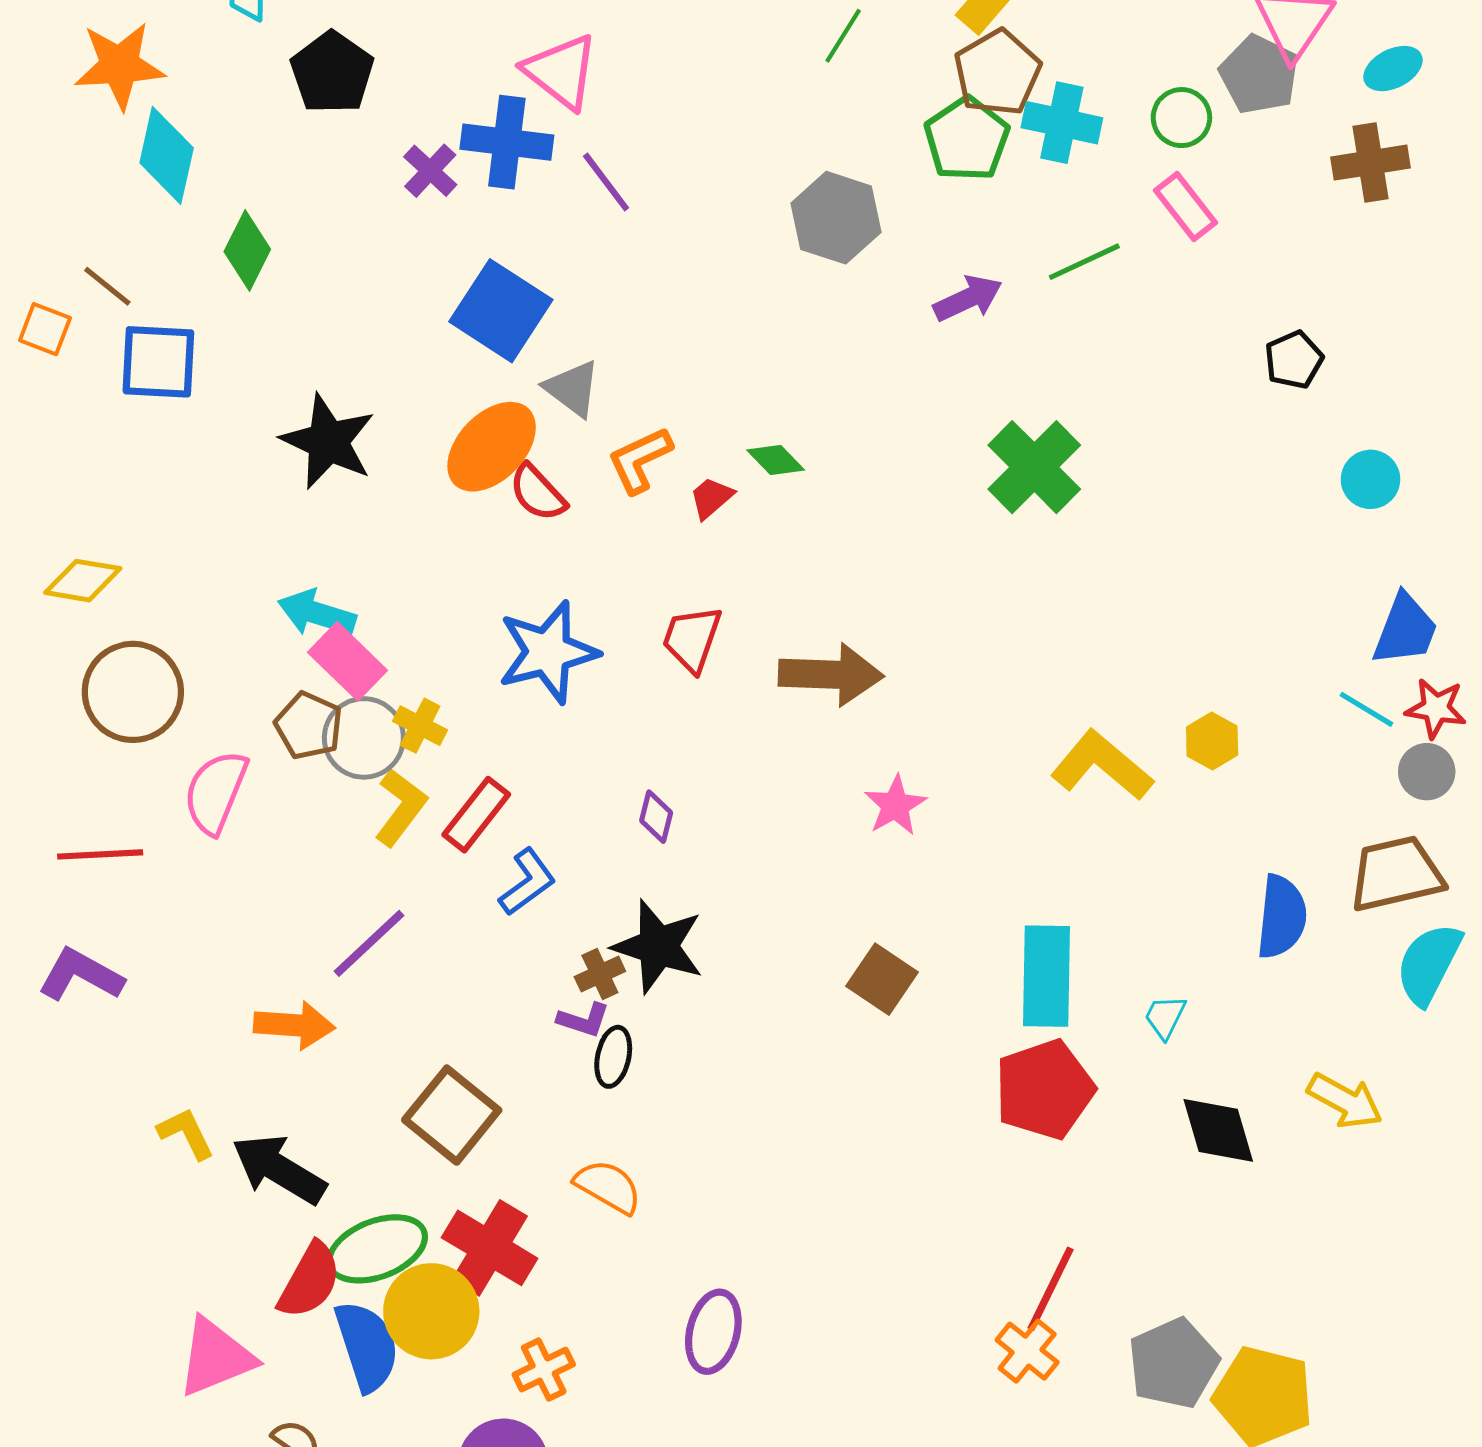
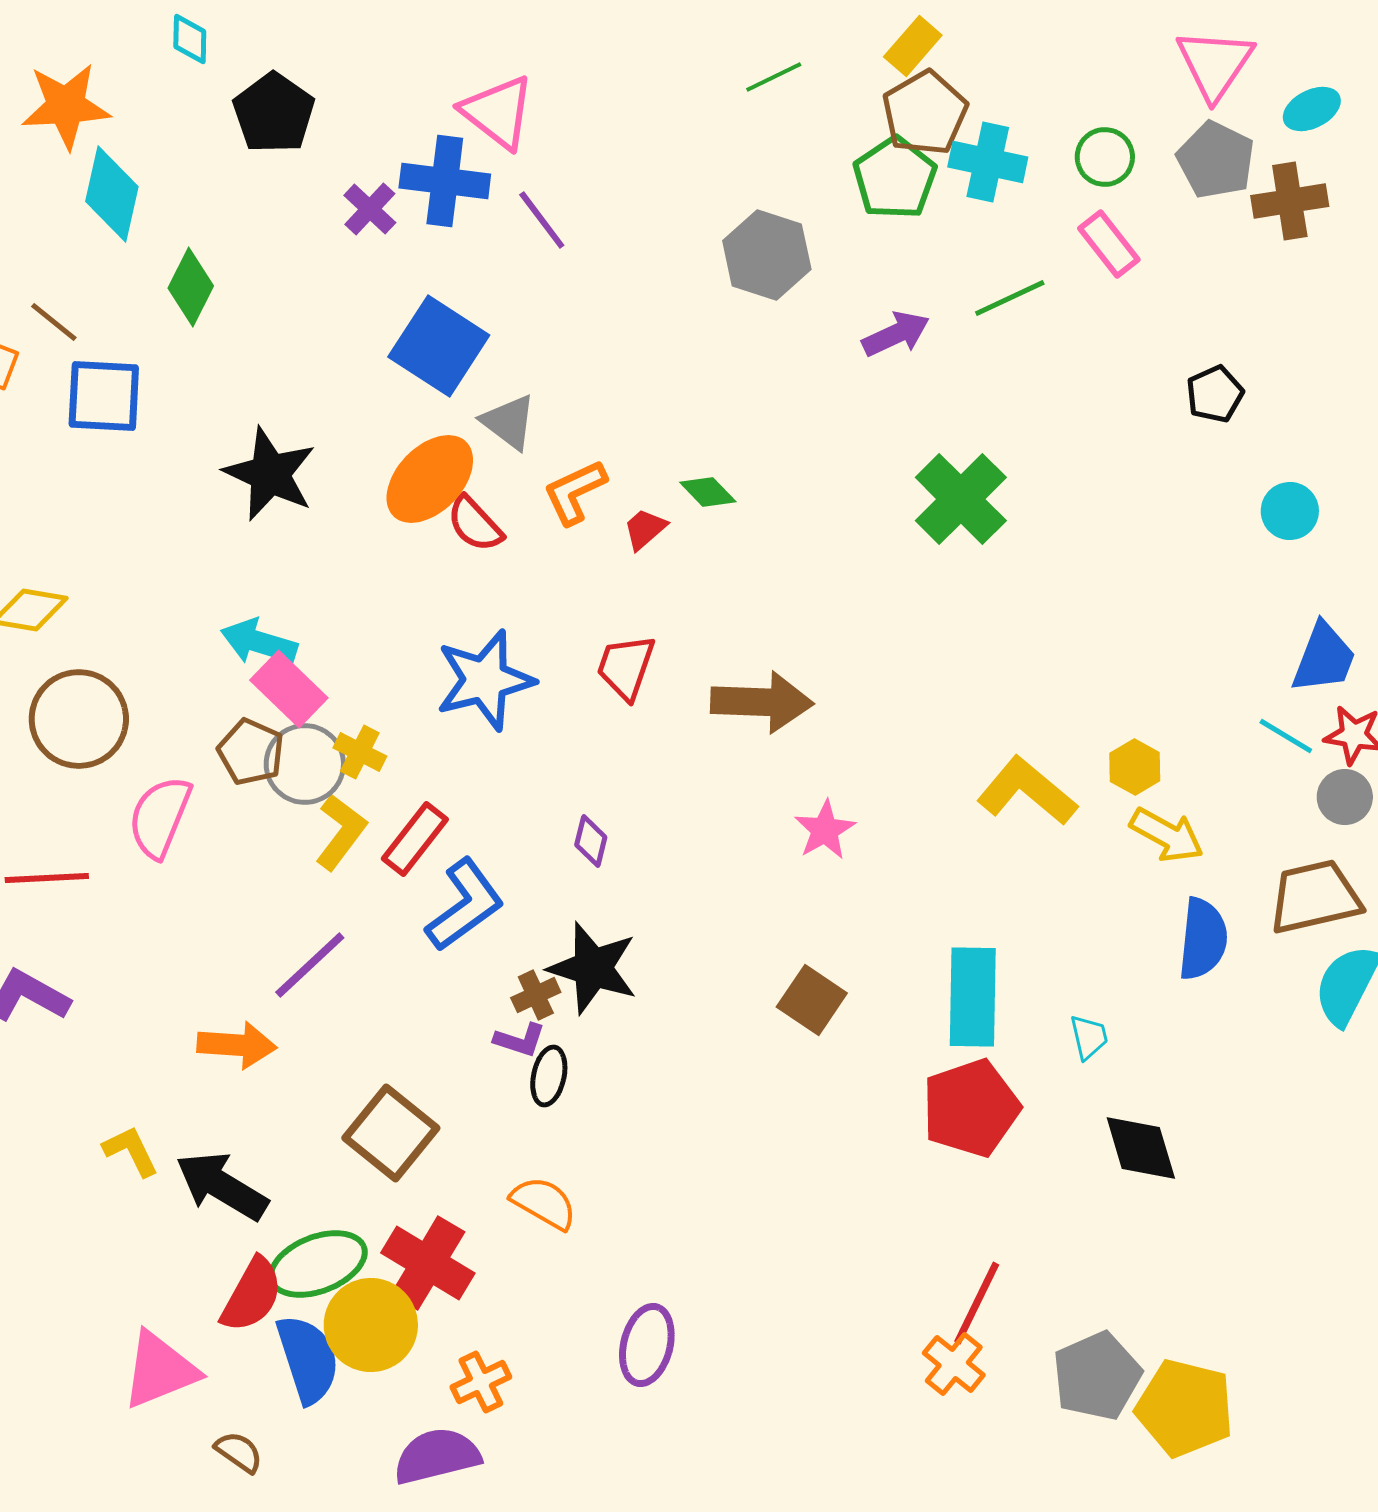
green line: (843, 36) -> (774, 77), turned 32
gray pentagon: (1259, 75) -> (1216, 160), moved
blue L-shape: (527, 882) -> (465, 905), size x1.4
cyan trapezoid: (1165, 1017) -> (1089, 1037), turned 141
yellow arrow: (1345, 1101) -> (1167, 835), moved

